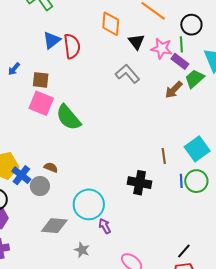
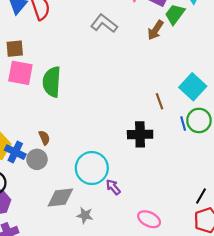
green semicircle: (68, 117) -> (52, 82), turned 56
brown semicircle: (51, 167) -> (44, 138), turned 56
gray star: (82, 250) -> (85, 215), moved

